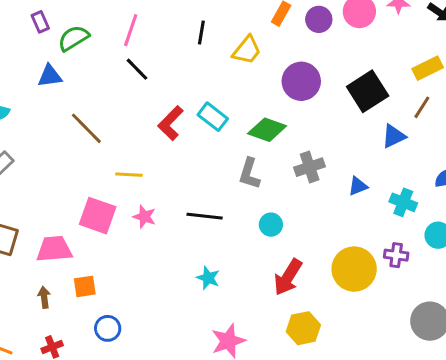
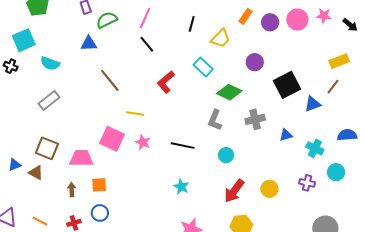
purple circle: (301, 81) -> (255, 62), size x0.7
black square: (368, 91) -> (287, 85), moved
cyan rectangle: (213, 117) -> (203, 67), moved
yellow circle: (354, 269) -> (269, 189), moved, size x0.6
blue circle: (108, 328) -> (100, 213), moved

